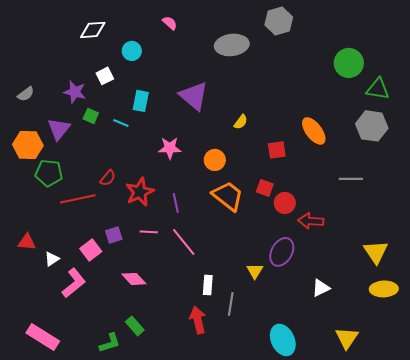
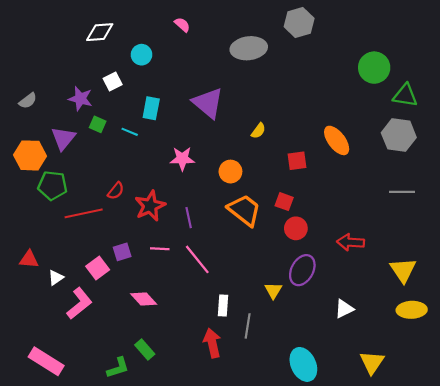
gray line: (351, 179) -> (402, 192), moved
red circle: (285, 203) -> (296, 228), moved
red arrow: (311, 221) -> (351, 242), moved

